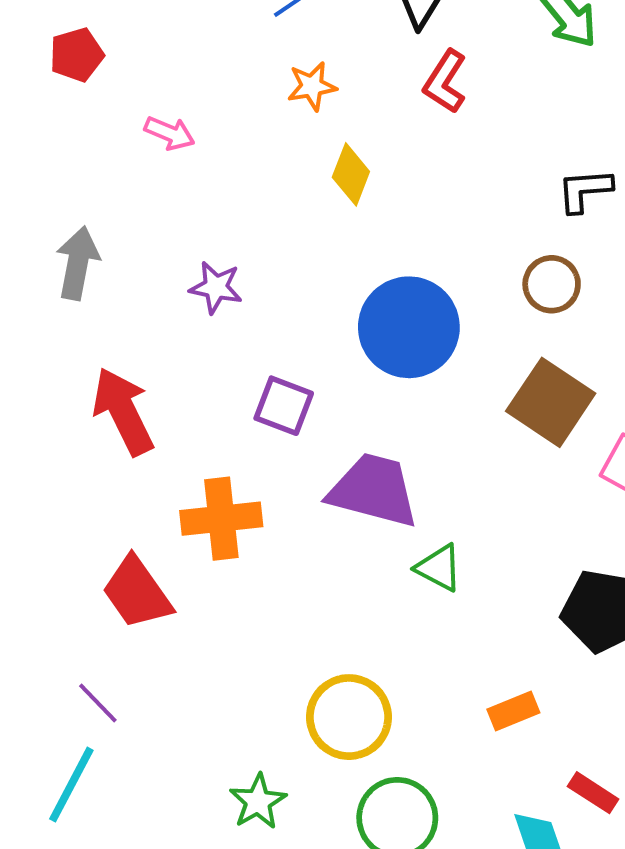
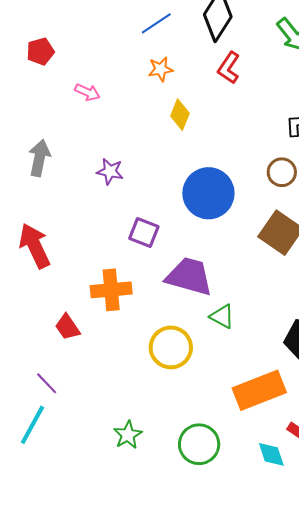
red arrow: (123, 411) -> (35, 246), moved
red trapezoid: (137, 593) -> (67, 327), size x0.7
orange rectangle: (513, 711) -> (259, 390), size x2.0
yellow circle: (349, 717) -> (171, 347), moved

